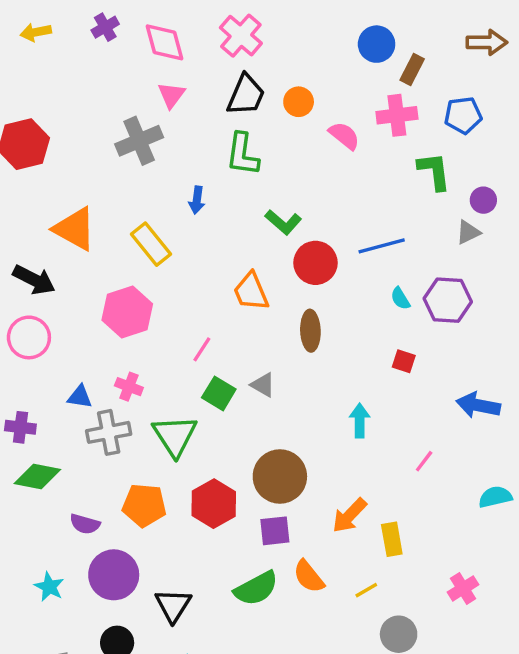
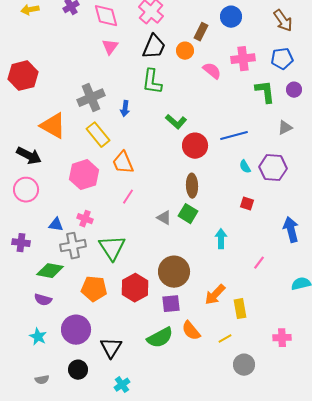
brown arrow: (487, 42) -> (283, 21), moved, turned 55
brown rectangle: (412, 70) -> (201, 32), moved
gray cross: (139, 141) -> (91, 98), moved
purple circle: (483, 200) -> (294, 90), moved
orange trapezoid: (251, 292) -> (123, 163), moved
green square: (219, 393) -> (188, 214), moved
blue arrow: (478, 405) -> (291, 230), turned 65
green diamond: (37, 476) -> (50, 271), moved
purple semicircle: (85, 524) -> (43, 300), moved
pink cross: (463, 588) -> (282, 338), turned 30

